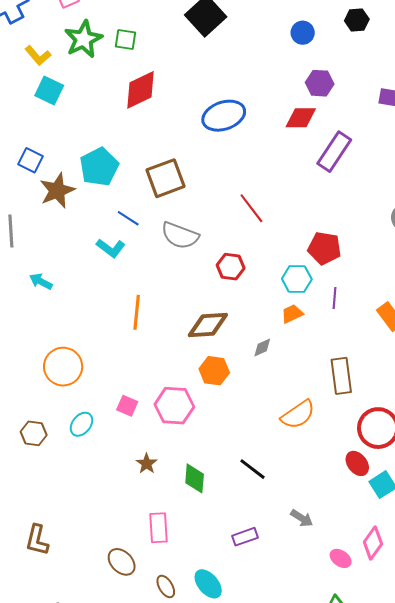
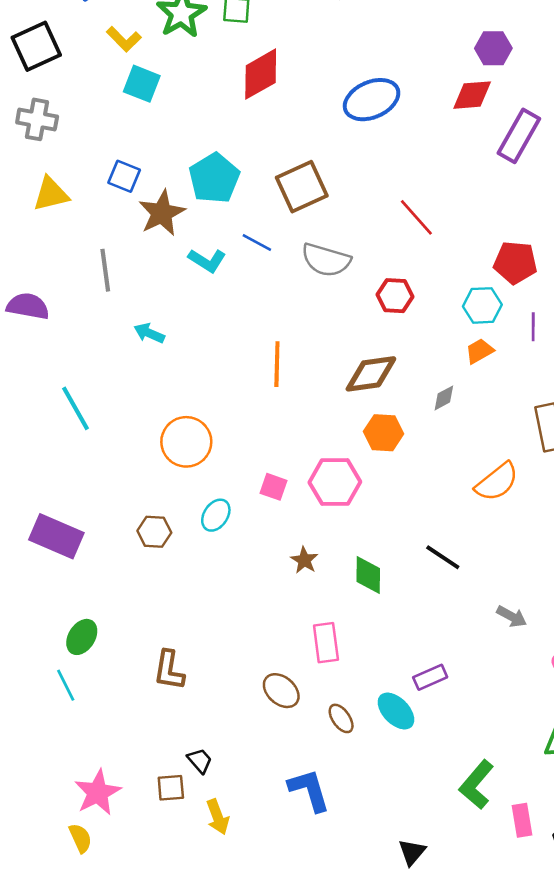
cyan L-shape: (111, 248) -> (207, 260), moved
purple rectangle: (245, 537) -> (430, 677), moved

